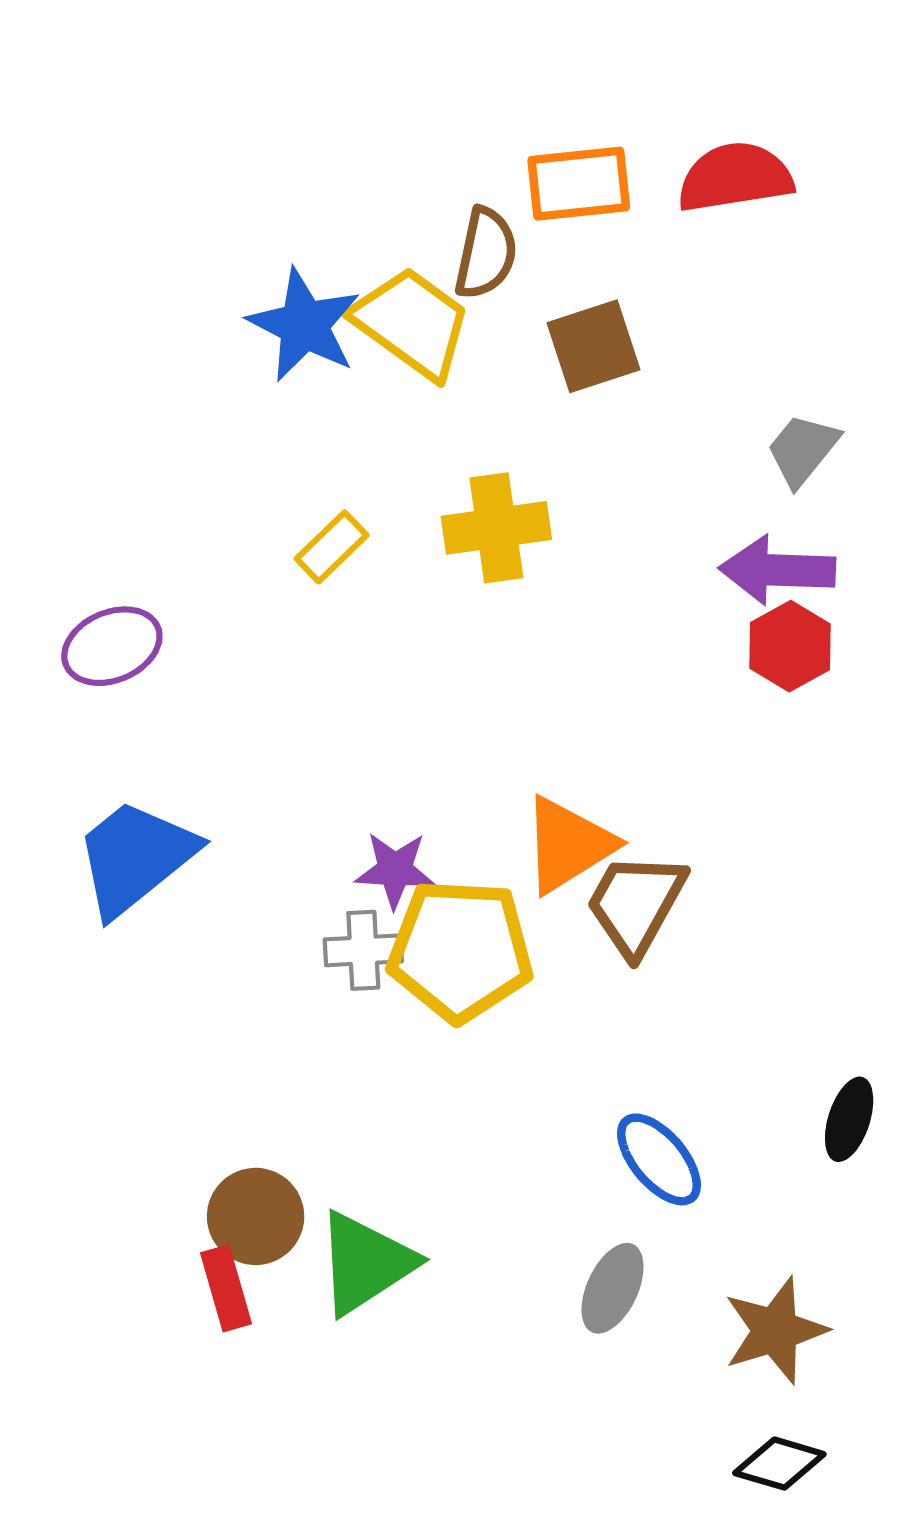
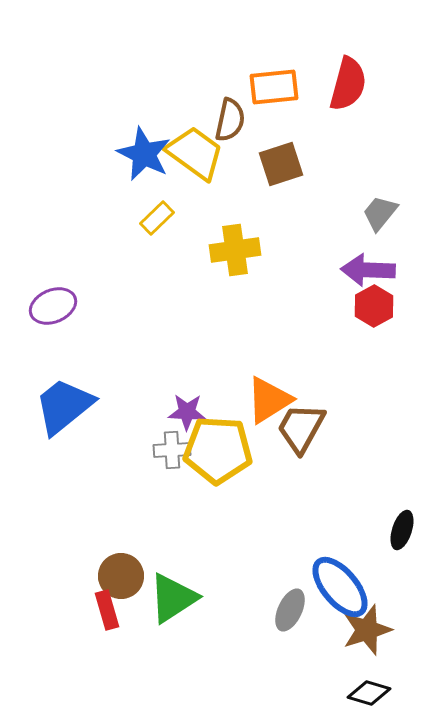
red semicircle: (735, 177) -> (348, 84), turned 114
yellow rectangle: (332, 547) -> (157, 218), moved
blue ellipse: (659, 1159) -> (340, 587), moved, size x1.4

